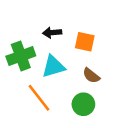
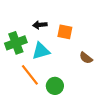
brown semicircle: (91, 76) -> (86, 58), moved
green circle: (83, 104) -> (55, 86), moved

